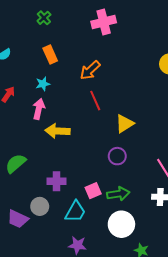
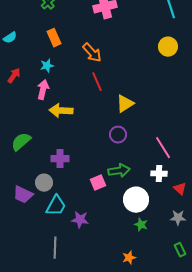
orange arrow: (90, 70) -> (92, 53), turned -90
pink square: (93, 191) -> (98, 183), moved
cyan trapezoid: (75, 212) -> (56, 206), moved
white circle: (121, 224) -> (136, 200), moved

